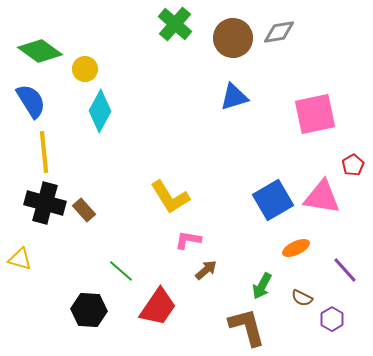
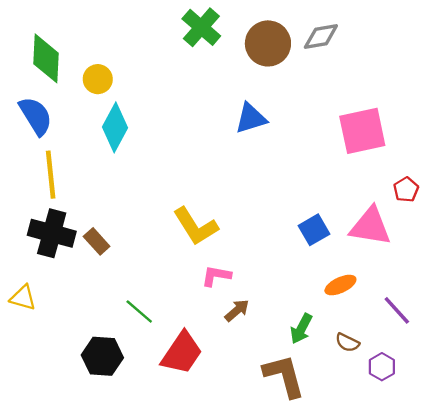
green diamond: (40, 51) -> (46, 58), turned 57
blue triangle: (234, 97) -> (251, 118), moved
blue square: (273, 200) -> (314, 230), size x0.7

